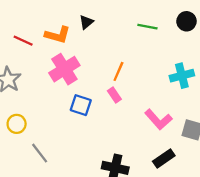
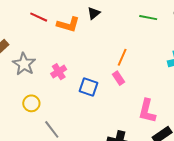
red line: (23, 41) -> (39, 17), moved
pink cross: (64, 69) -> (59, 72), moved, size x0.6
pink L-shape: (158, 120) -> (147, 111), moved, turned 55

